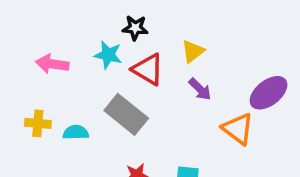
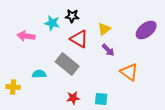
cyan star: (108, 55) -> (52, 23), moved
purple ellipse: (269, 93) -> (146, 30), moved
yellow cross: (38, 123) -> (13, 87), moved

